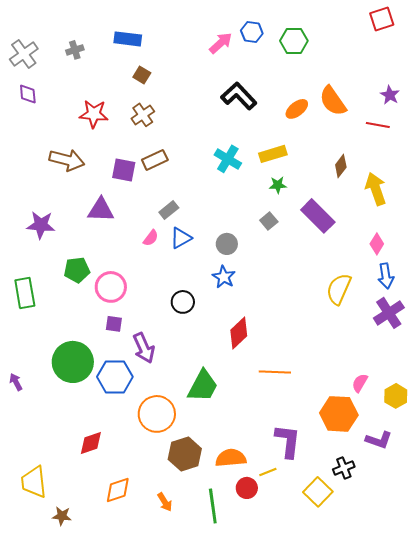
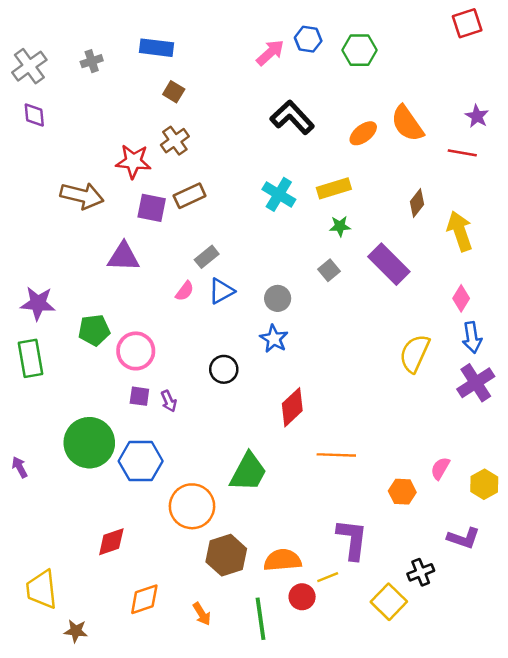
red star: (94, 114) -> (133, 161), moved
purple star: (41, 225) -> (38, 303), moved
purple arrow: (144, 348) -> (169, 401), moved, size x0.6
orange hexagon: (339, 414) -> (402, 492), moved, size x0.6

